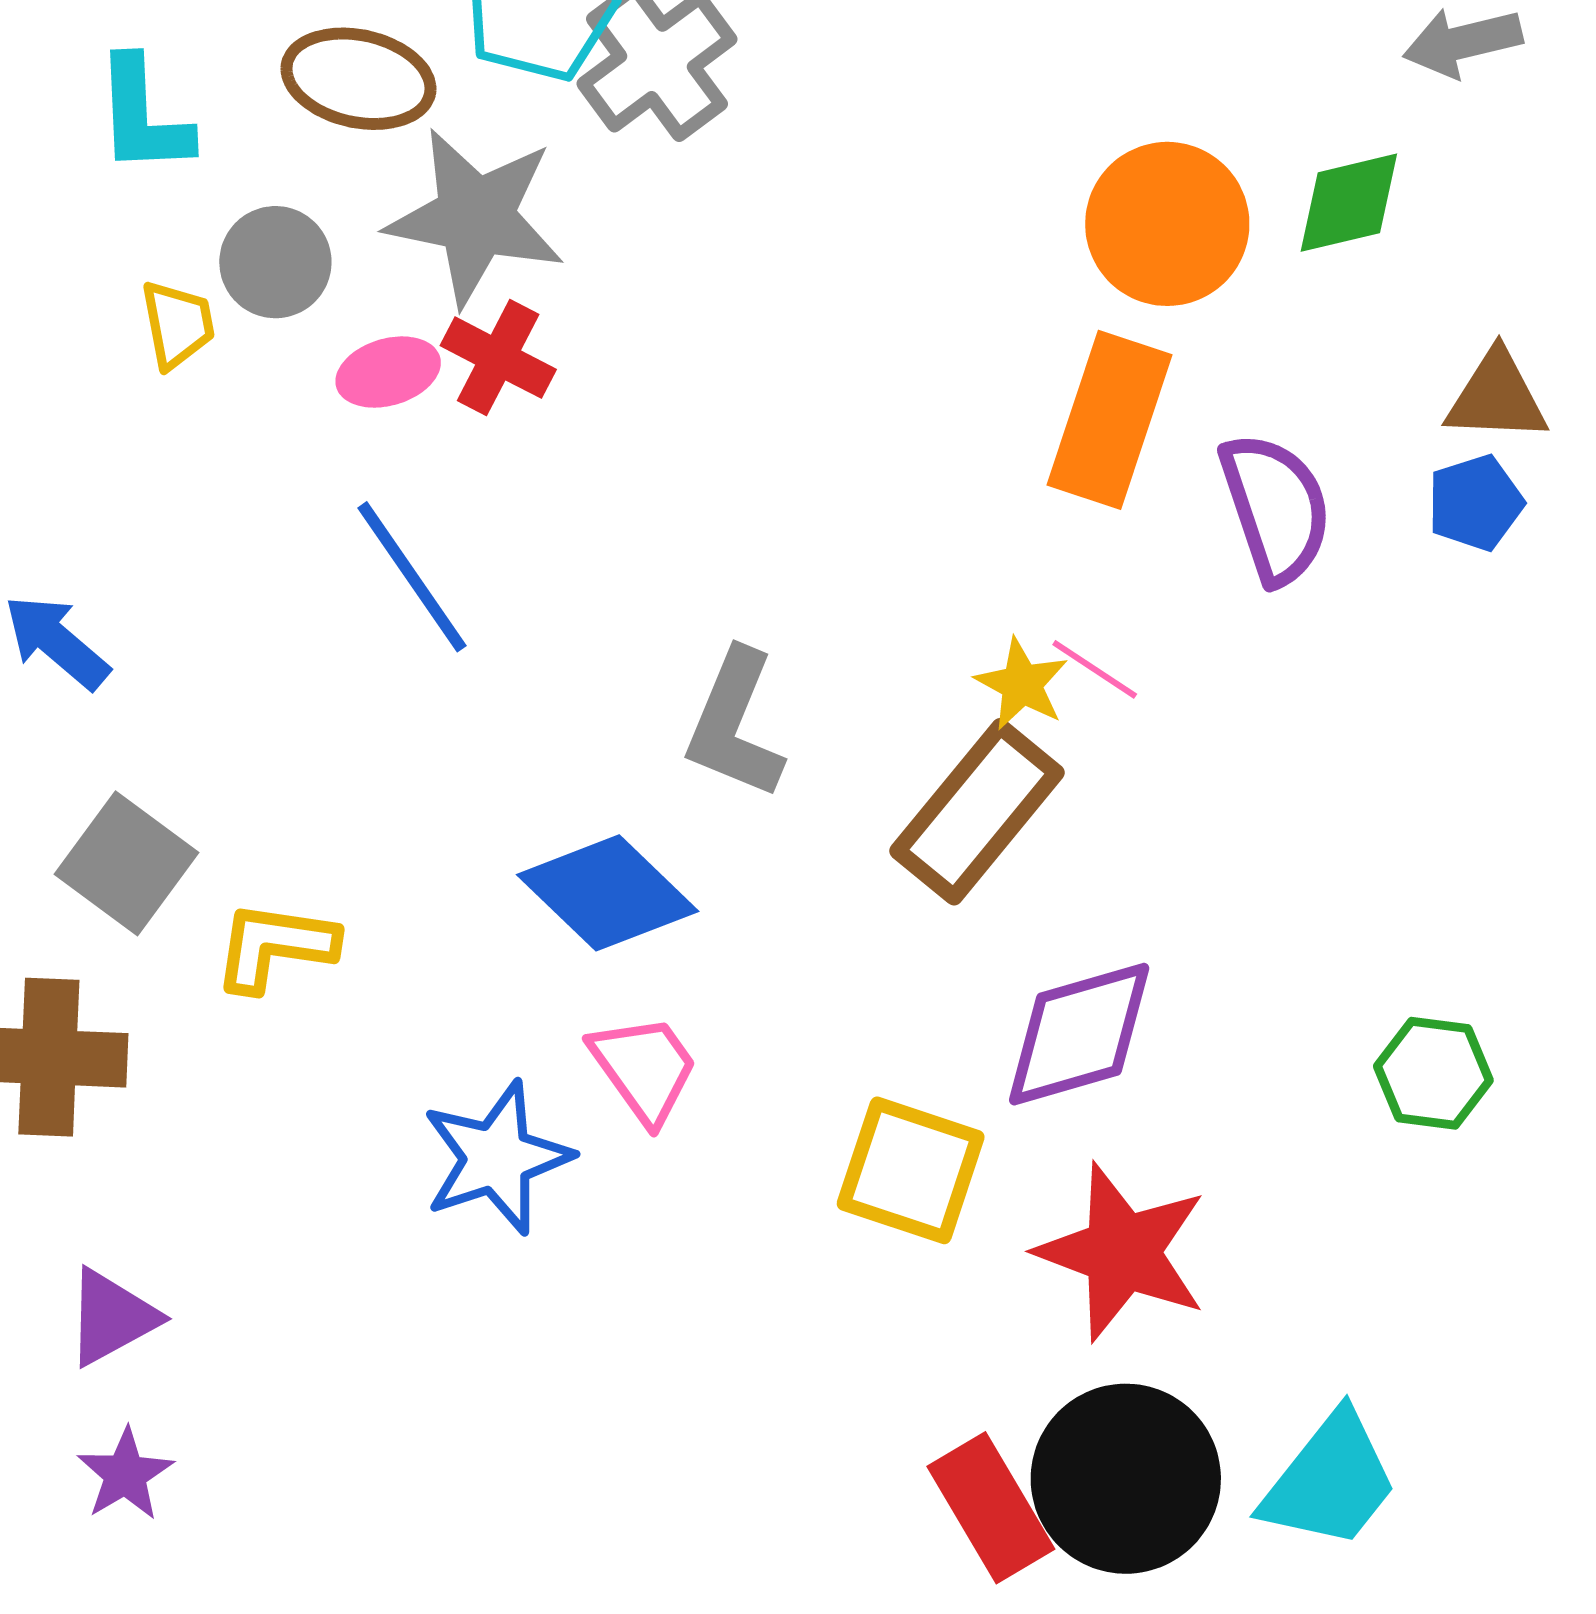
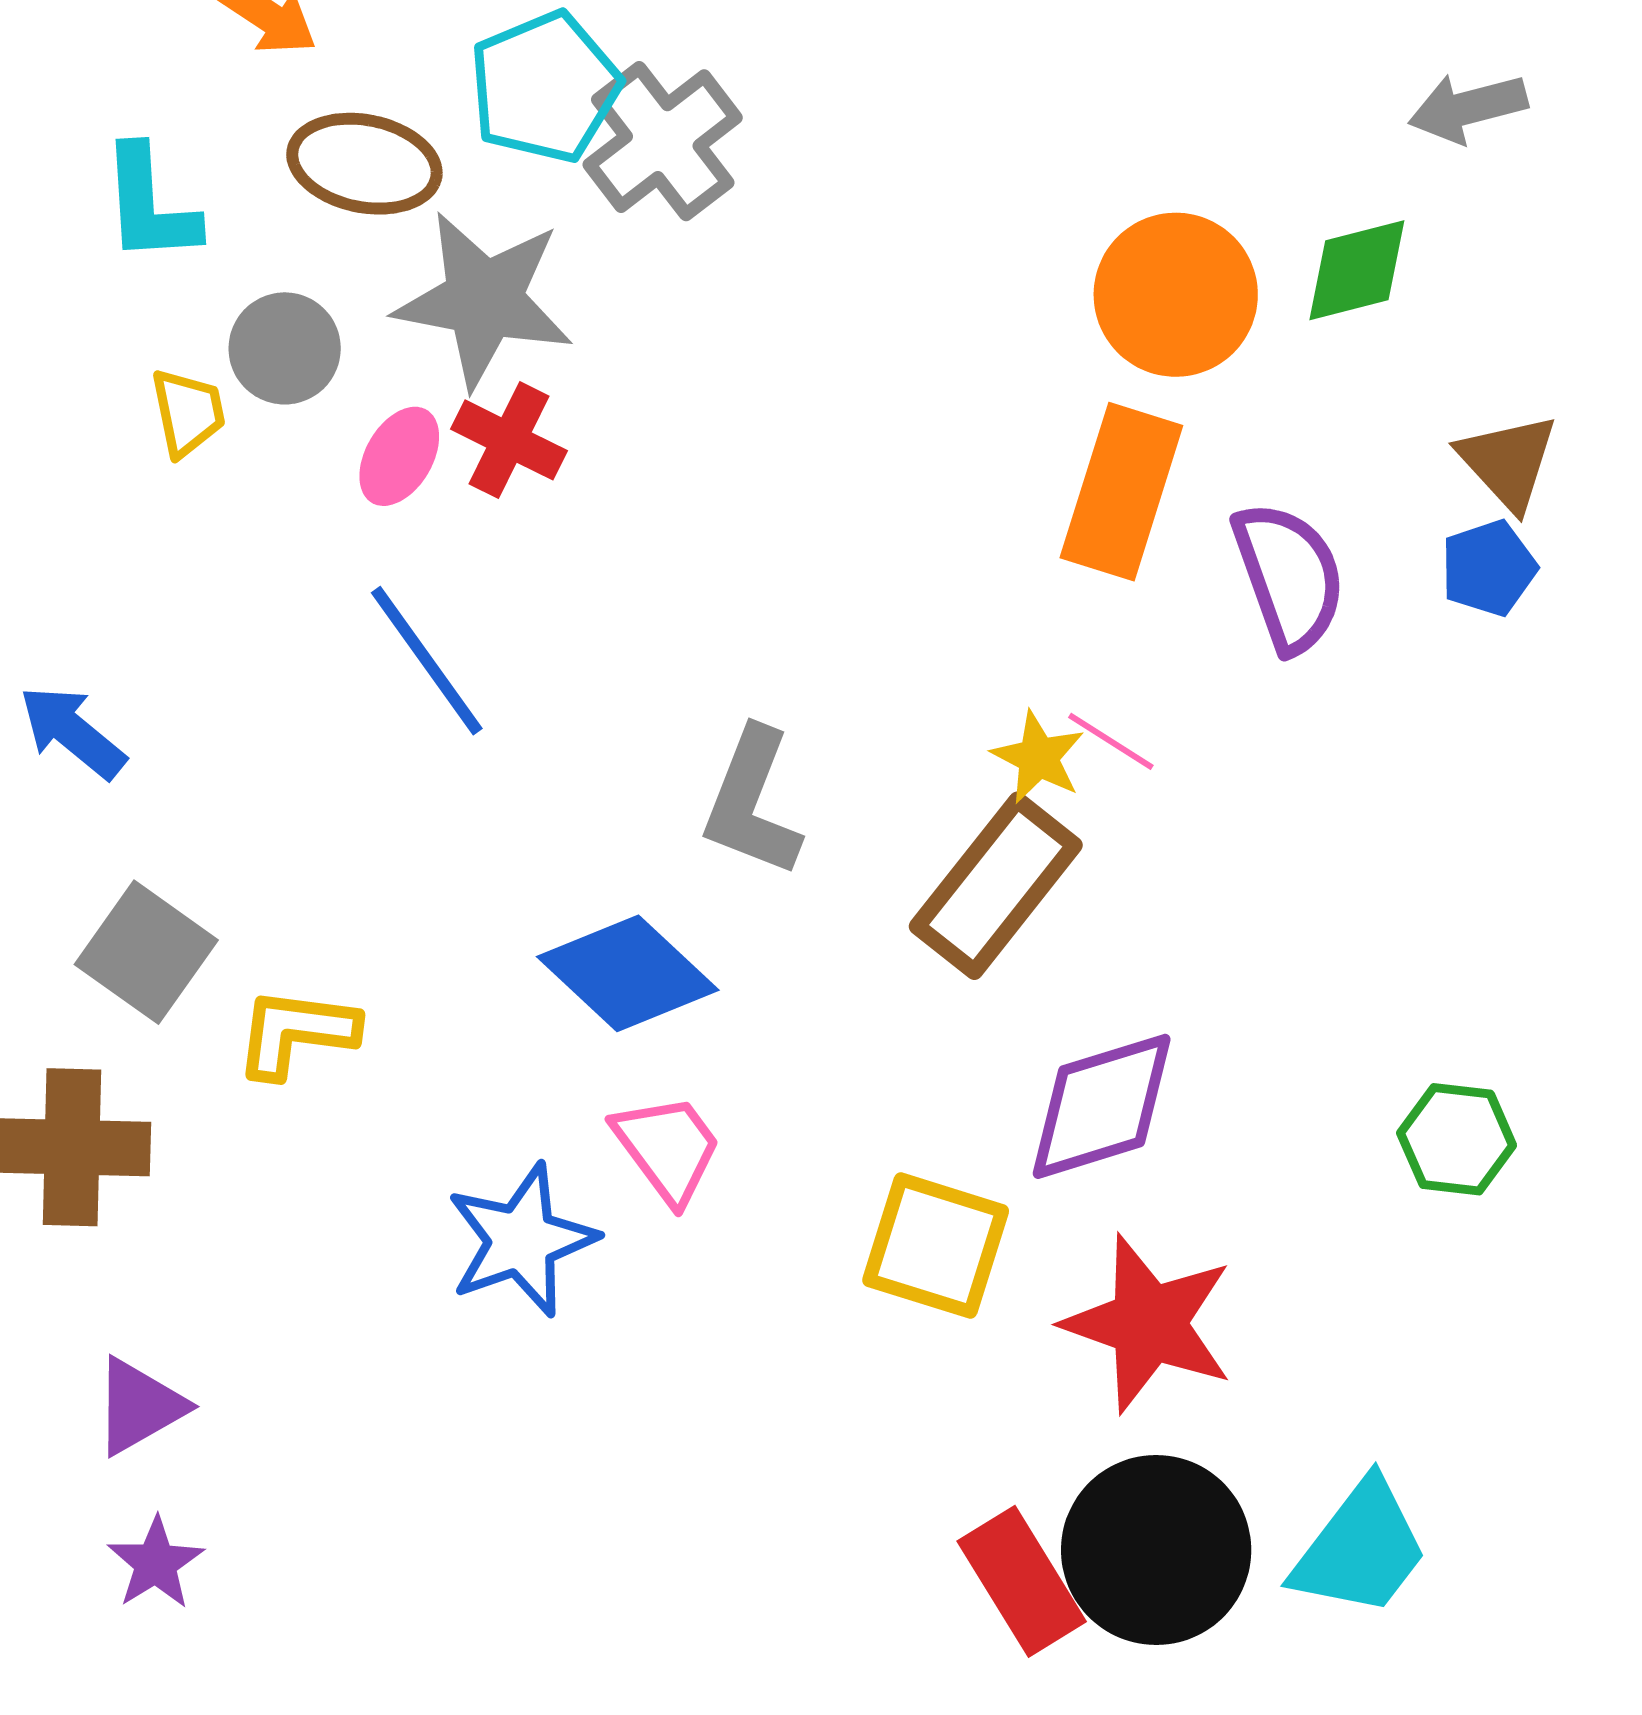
pink ellipse: (388, 372) -> (399, 456), turned -42
brown triangle: (1497, 397) -> (1508, 462), turned 46

